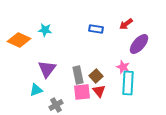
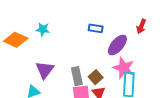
red arrow: (126, 24) -> (141, 26), moved, turned -32
purple ellipse: (139, 44) -> (117, 45), moved
pink star: (123, 67) -> (124, 68), size x1.5

